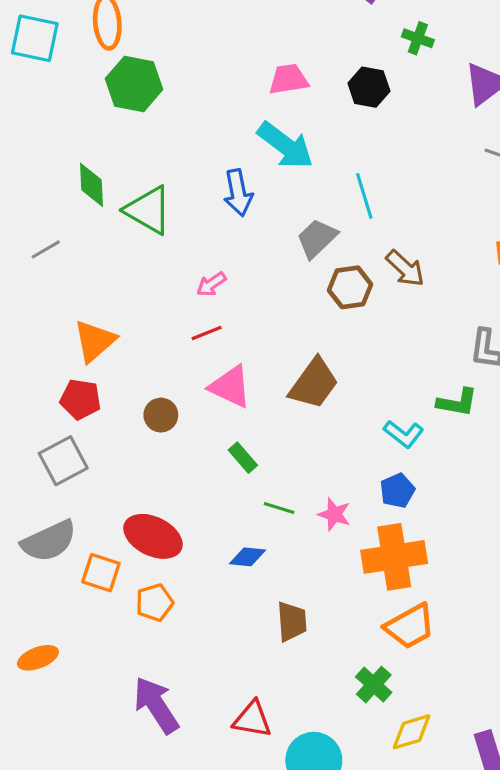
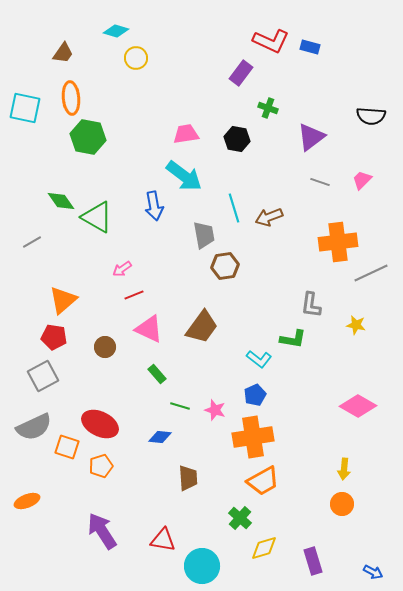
green diamond: (92, 185) -> (61, 201), turned -32
gray trapezoid: (317, 238) -> (204, 235), turned 124
brown arrow: (405, 268) -> (269, 217), moved, turned 116
pink arrow: (211, 284) -> (122, 269), moved

